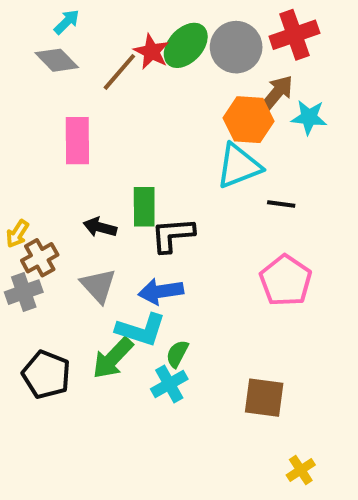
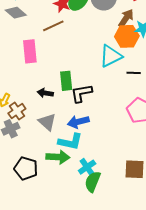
brown line: (119, 72) -> (53, 26), moved, turned 30
orange hexagon: (249, 120) -> (127, 36), moved
green semicircle: (177, 354) -> (93, 182), moved, size x1.5
green arrow: (113, 358) -> (58, 157), turned -125

